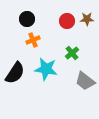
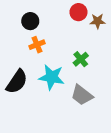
red circle: (67, 21) -> (78, 12), moved
gray trapezoid: (85, 81) -> (82, 95), moved

